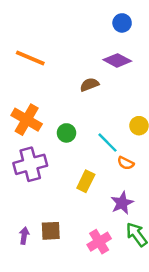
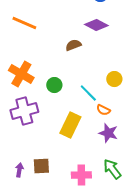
yellow rectangle: (86, 181) -> (70, 125), size x1.4
purple star: (122, 203) -> (108, 133), moved, turned -30
pink cross: (99, 242) -> (81, 175), turned 30

